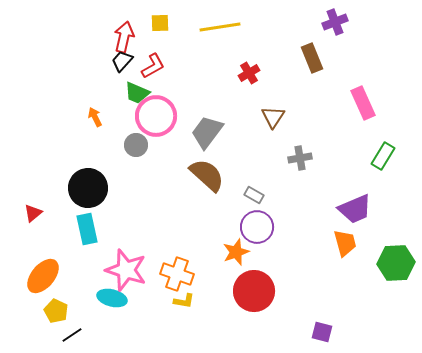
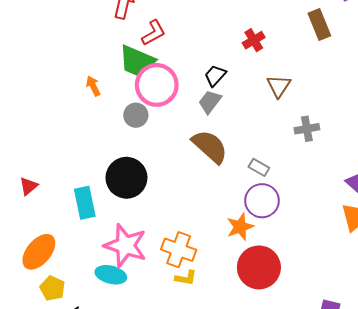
black trapezoid: (122, 61) -> (215, 76), moved
green trapezoid: (137, 93) -> (137, 61), size x1.4
gray trapezoid: (207, 132) -> (210, 102), size x0.7
black circle: (88, 188) -> (126, 178), moved

